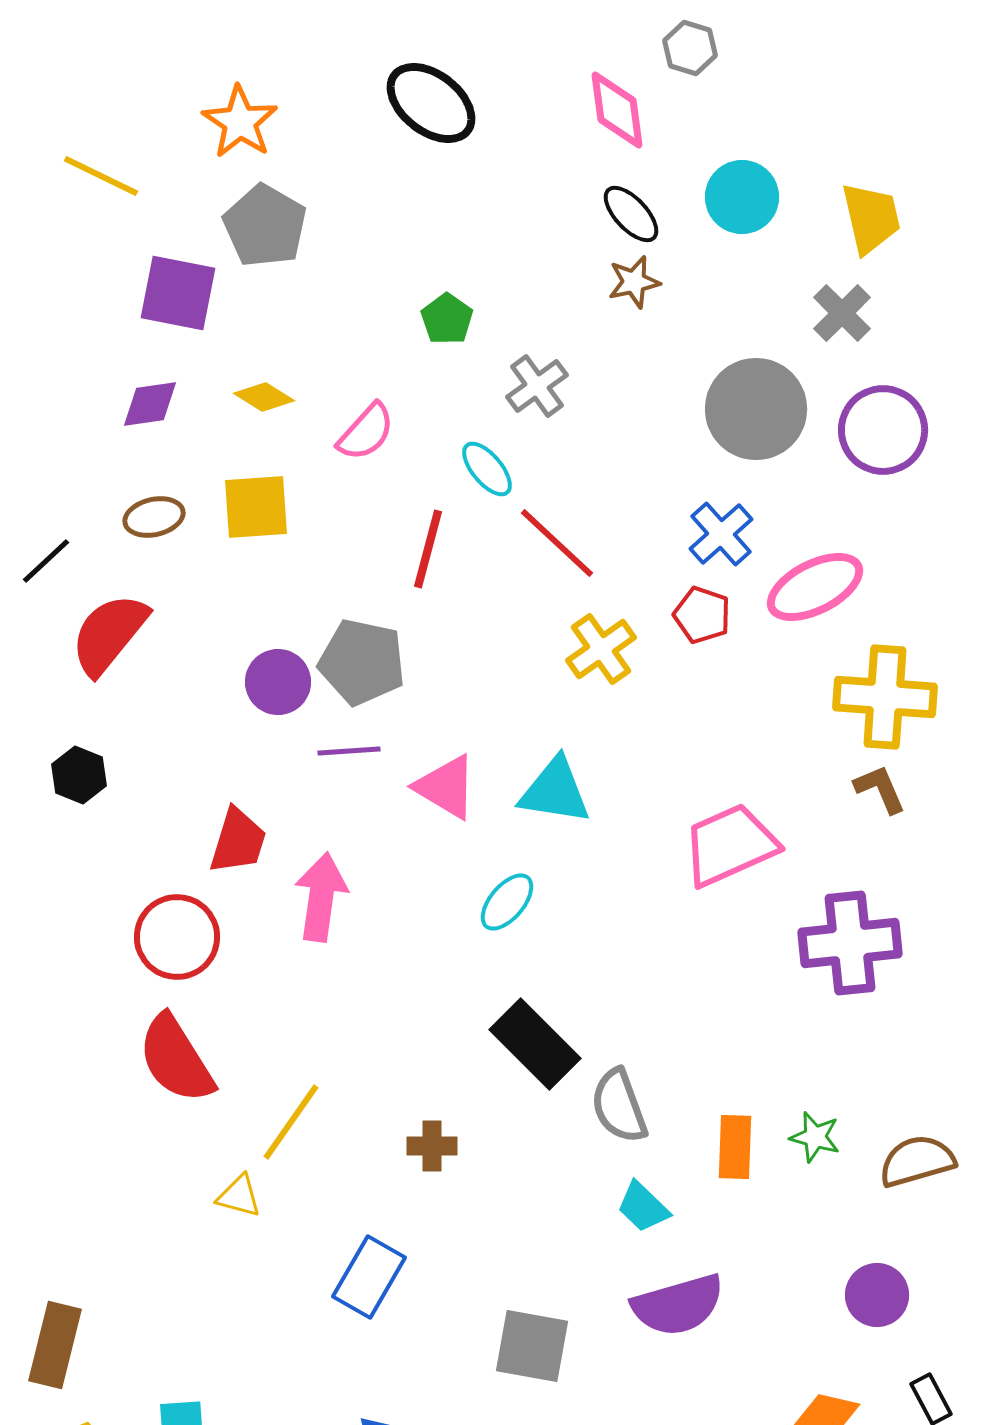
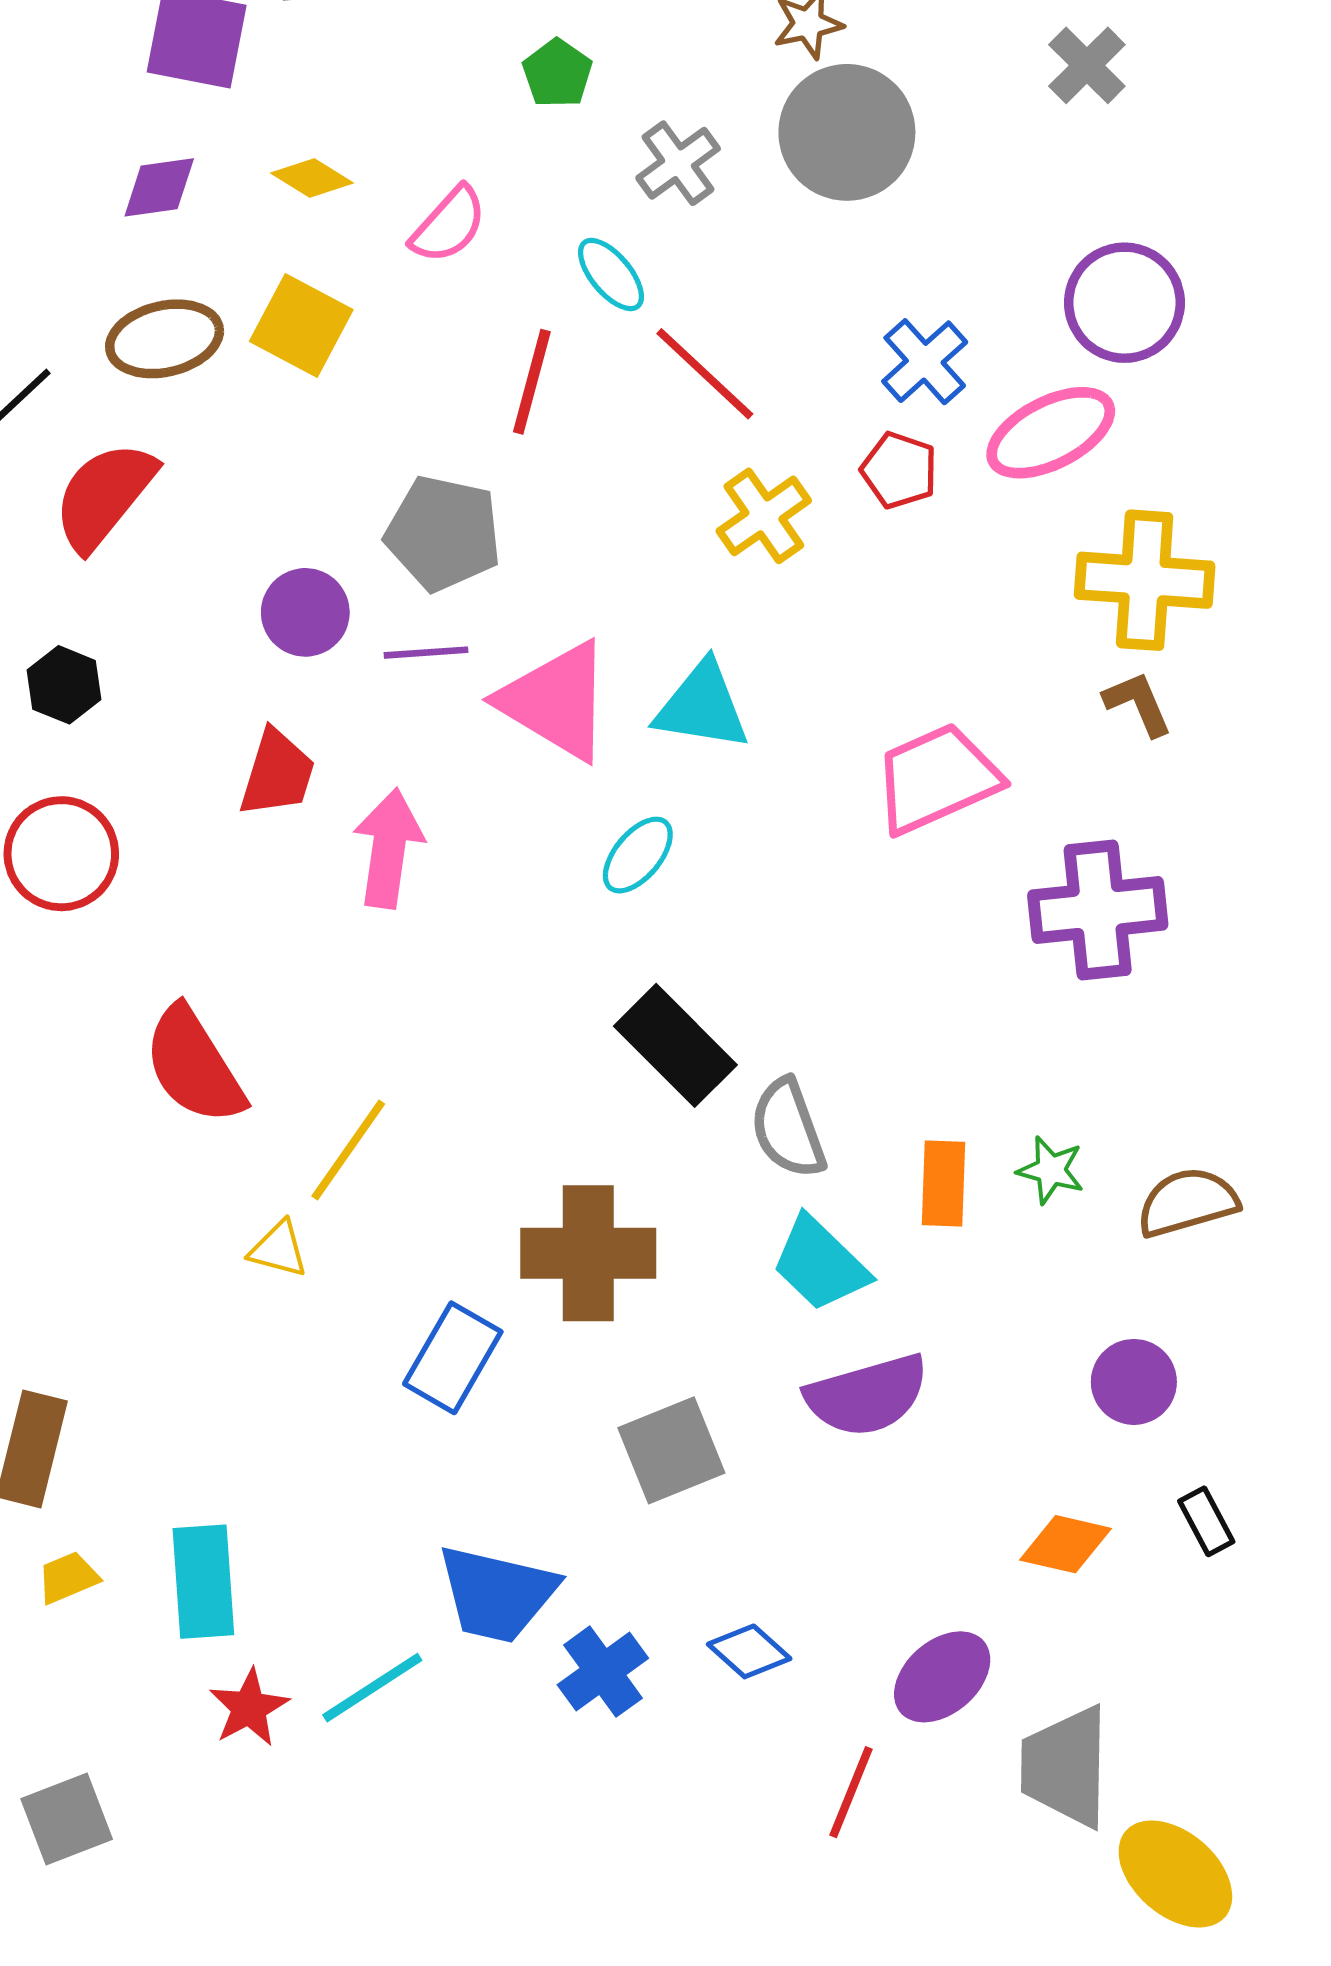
gray circle: (756, 409) -> (847, 132), moved
purple circle: (883, 430) -> (1124, 303), moved
yellow square: (256, 507) -> (301, 325), turned 32
brown ellipse: (154, 517) -> (165, 339), size x1.4
purple circle: (278, 682) -> (305, 612), moved
pink triangle: (446, 787) -> (556, 701), size x1.4
red circle: (177, 937) -> (61, 854), moved
brown cross: (432, 1146) -> (588, 1253), moved, size x2.0
cyan trapezoid: (643, 1207) -> (820, 1264), size x1.4
gray square: (532, 1346) -> (671, 1450), turned -32

